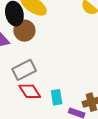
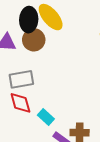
cyan rectangle: (57, 97) -> (46, 117), turned -56

